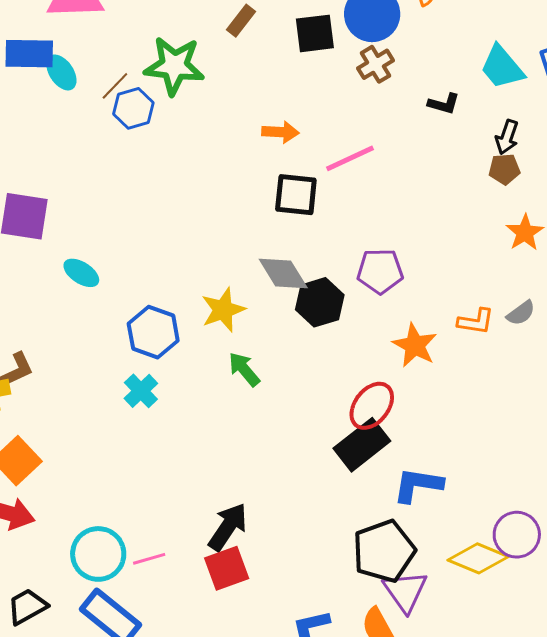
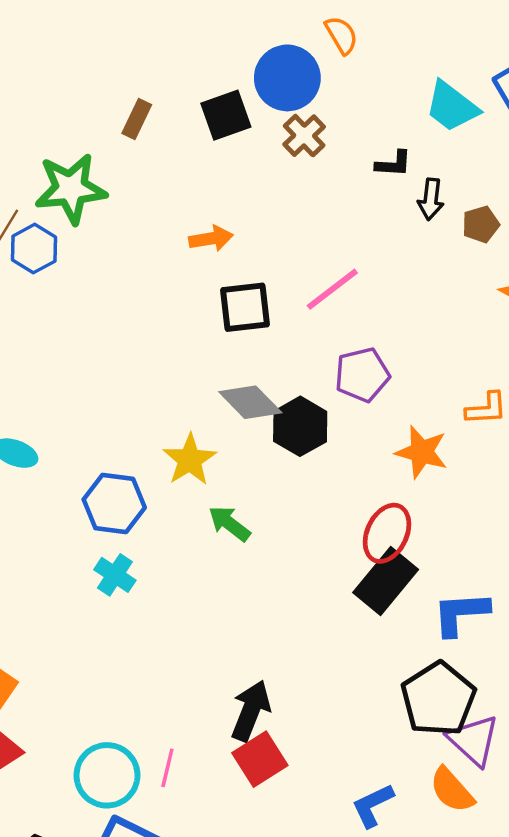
black arrow: (507, 137) -> (431, 199), moved
pink line: (350, 158) -> (332, 289), moved
pink line: (149, 559) -> (167, 768), turned -48

